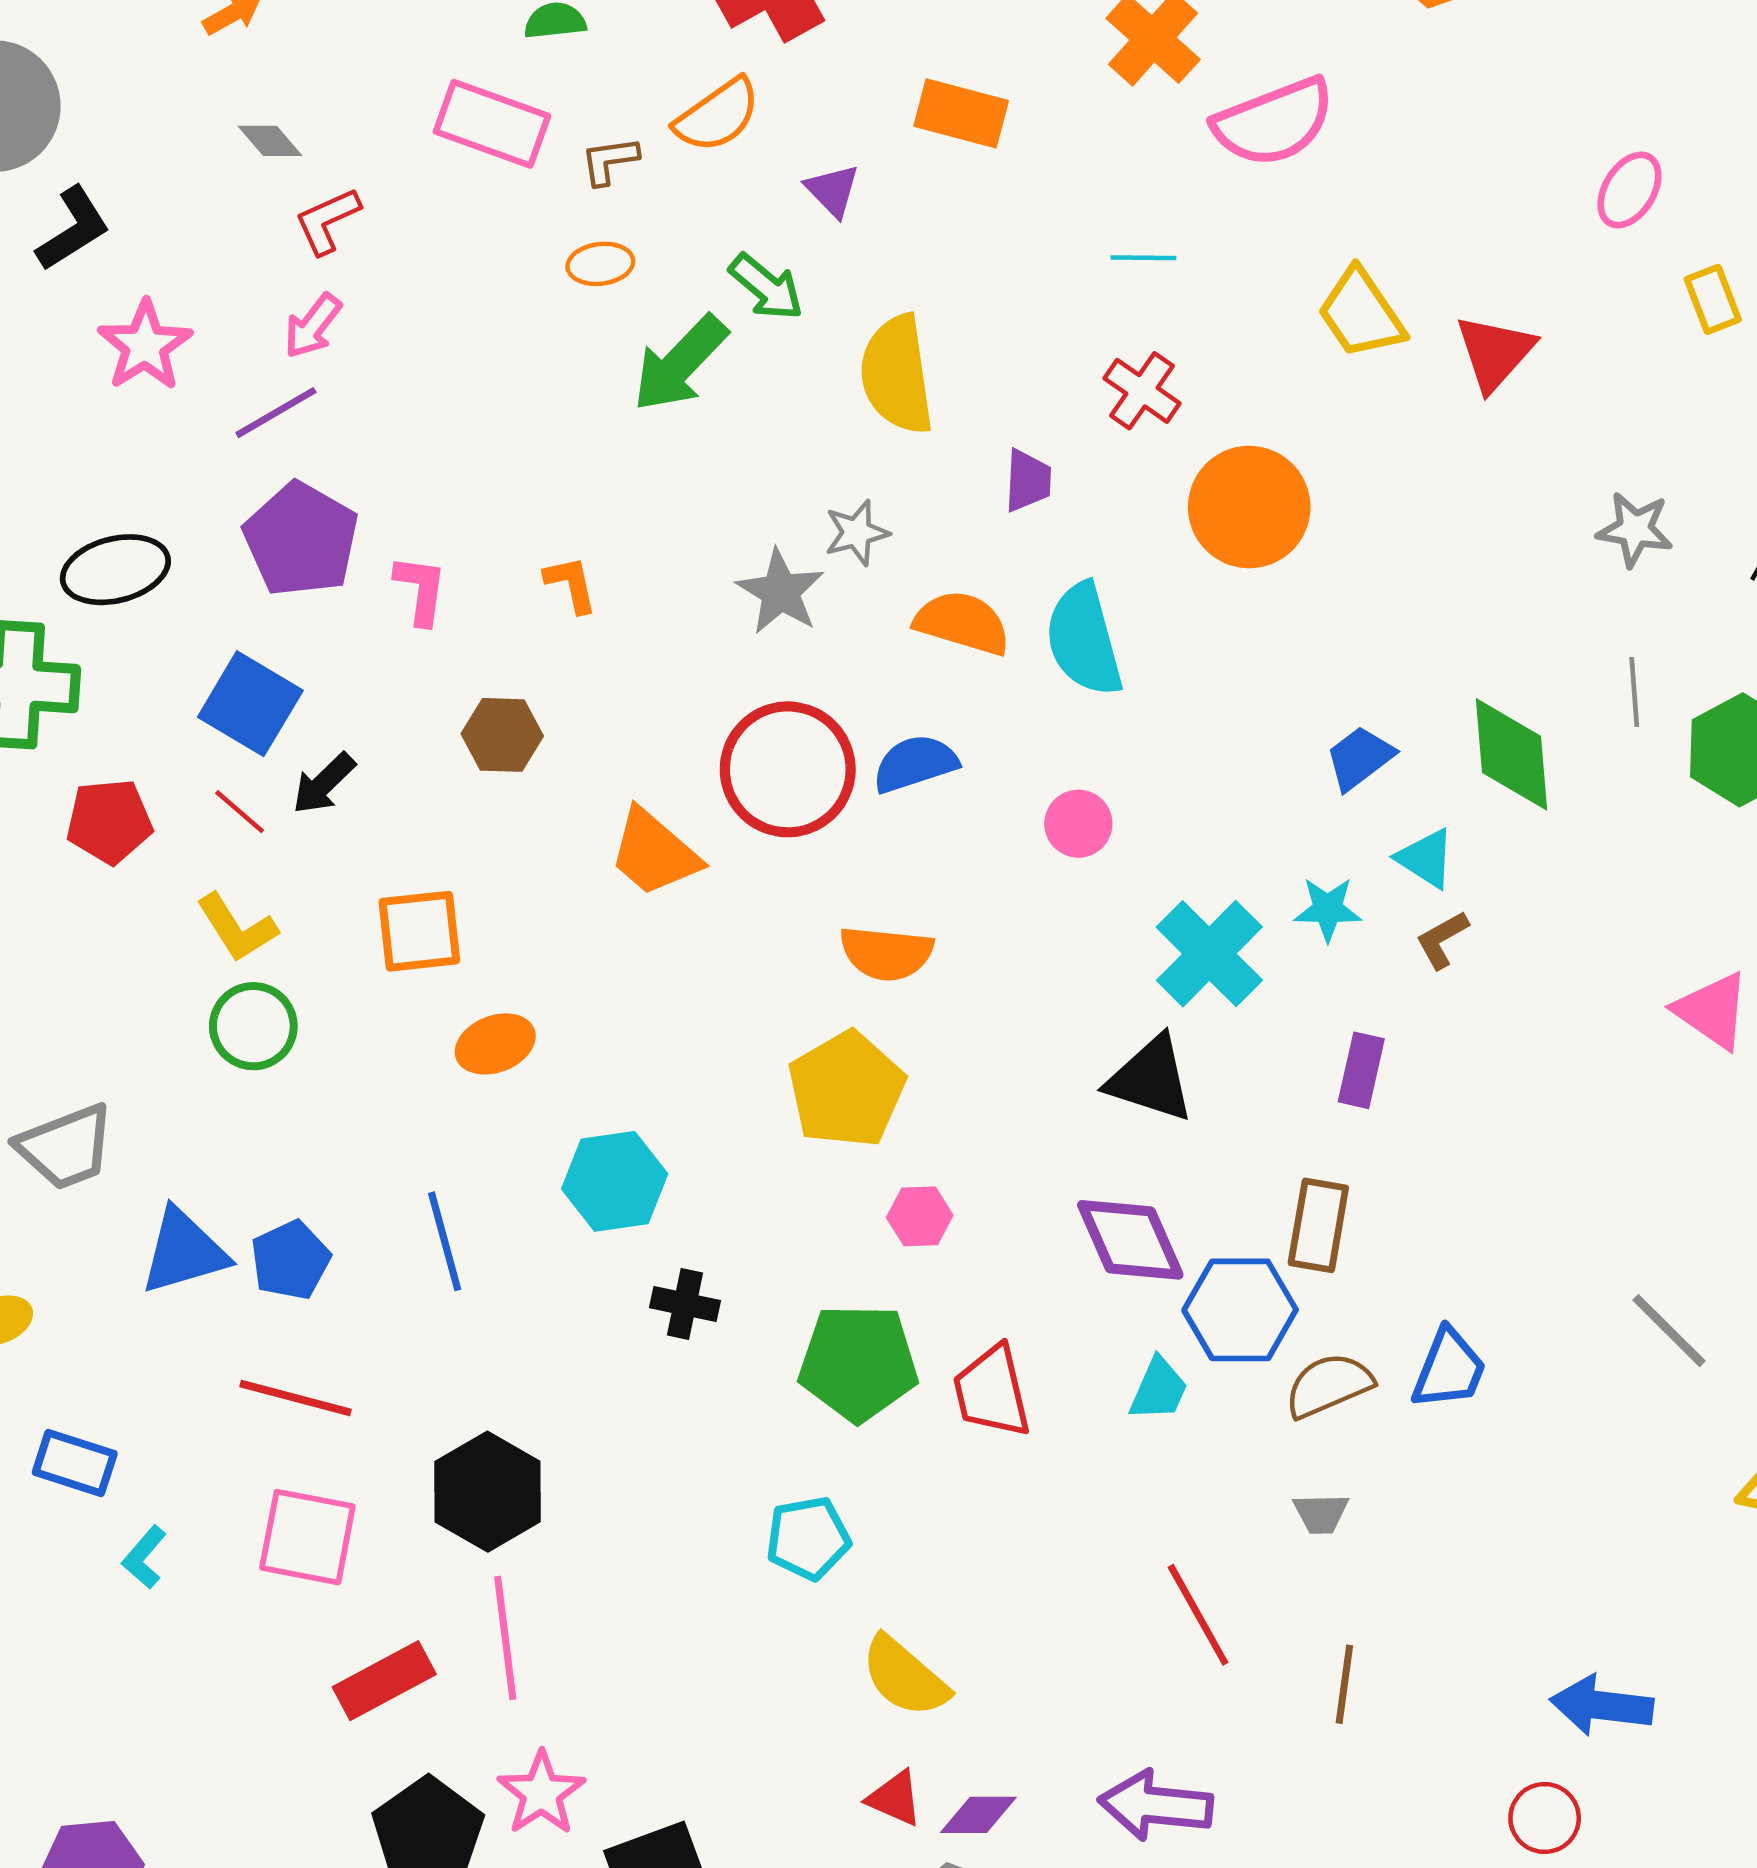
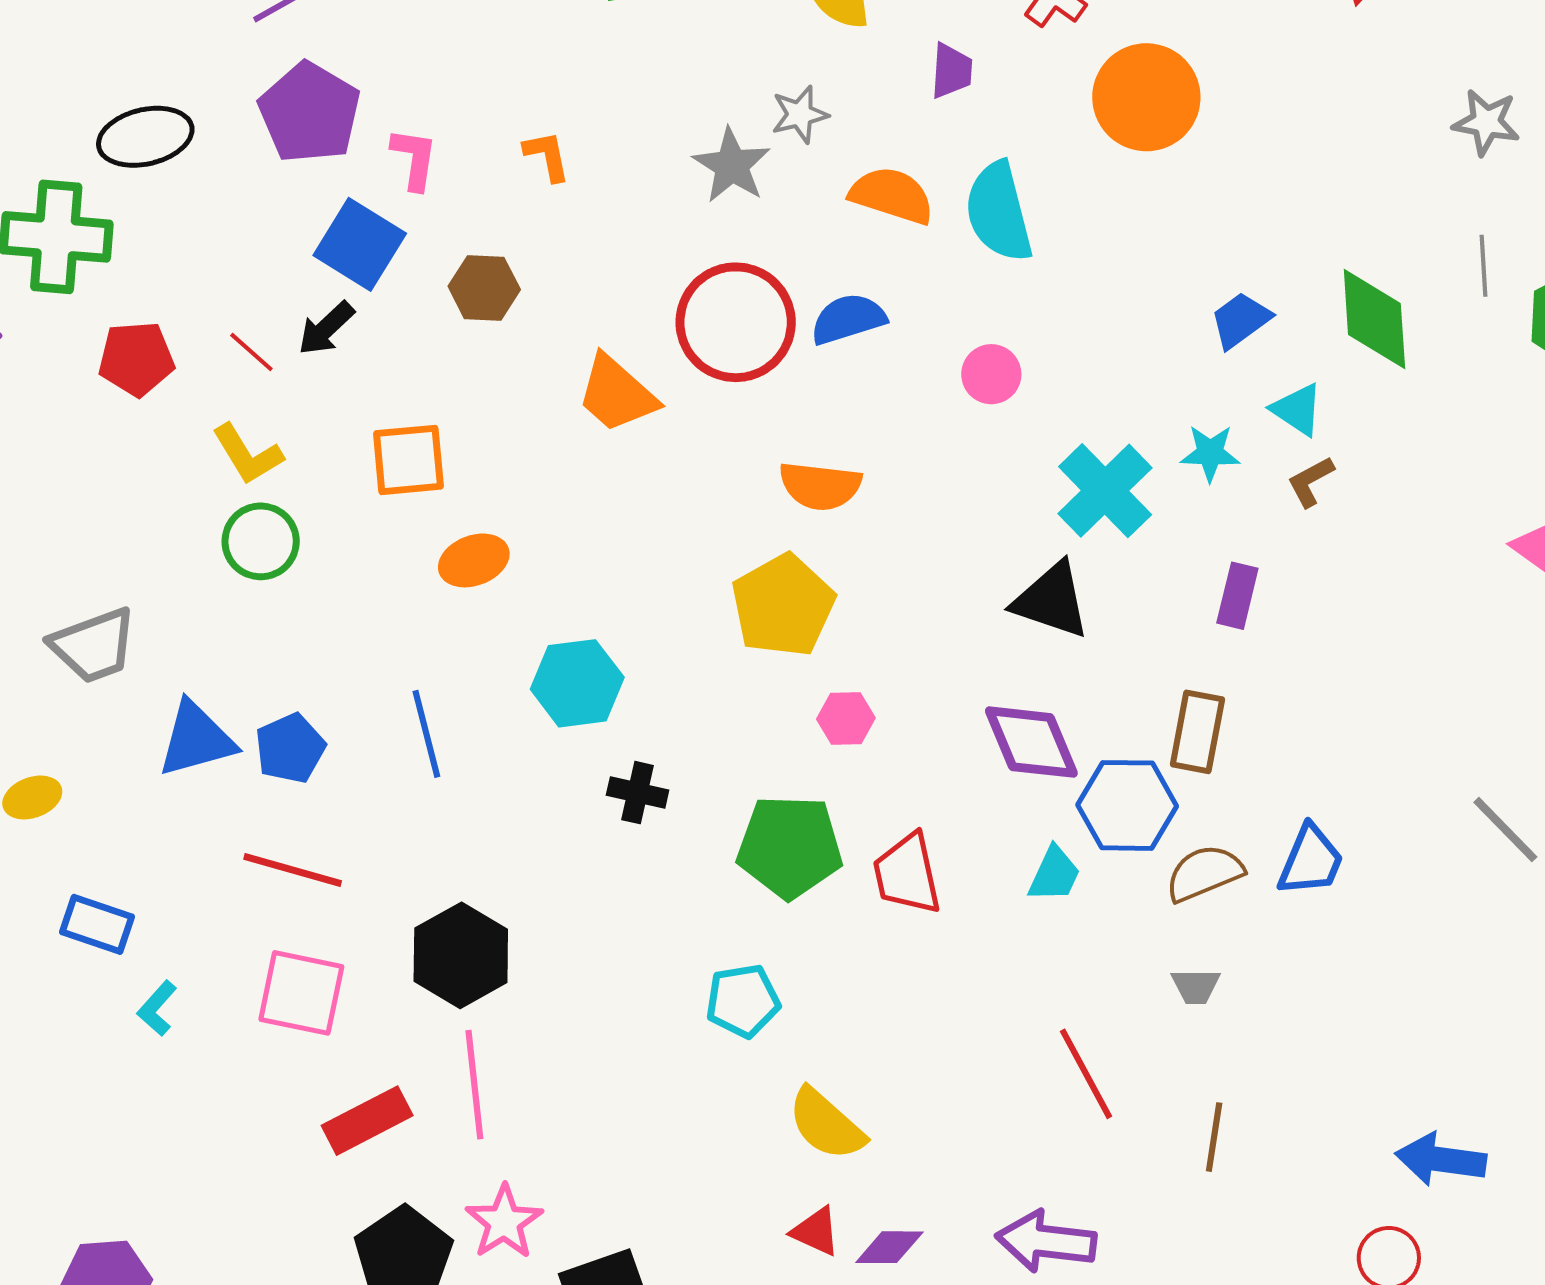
blue square: (250, 704) -> (360, 244), moved

